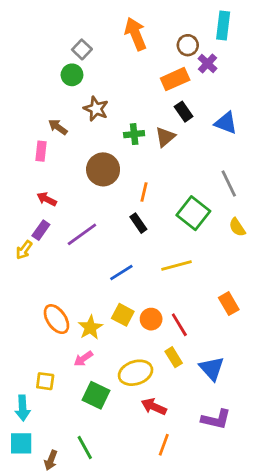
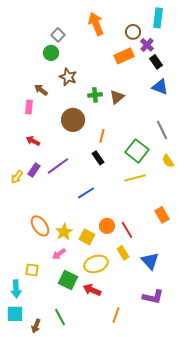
black rectangle: (184, 112) -> (156, 62), moved
purple rectangle: (41, 230) -> (34, 170), moved
yellow line: (176, 265) -> (135, 178), moved
yellow square: (123, 315) -> (87, 237), moved
red arrow: (154, 407) -> (92, 290), moved

